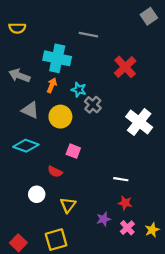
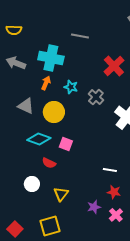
gray arrow: (19, 76) -> (16, 63), moved
gray cross: (93, 105) -> (96, 97), moved
cyan diamond: (26, 146) -> (39, 139), moved

